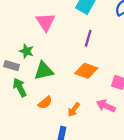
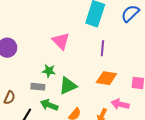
green arrow: (20, 87) -> (49, 105), turned -30
pink arrow: (106, 106) -> (120, 104), moved

